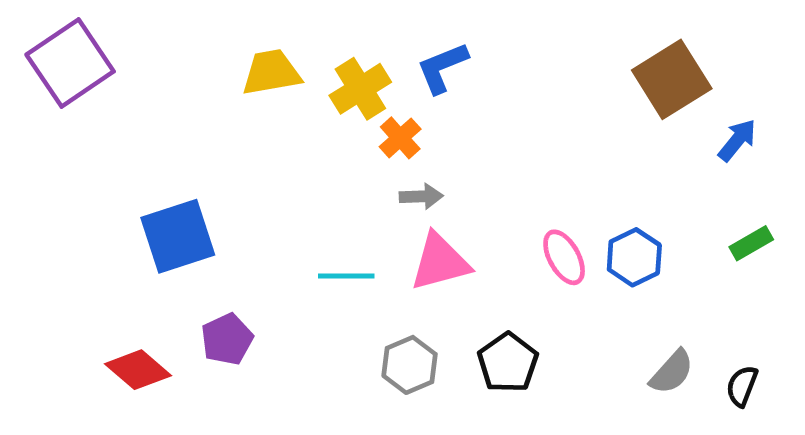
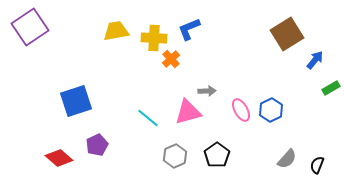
yellow cross: (360, 89) -> (154, 38), turned 35
gray arrow: (421, 196) -> (207, 91), moved
green rectangle: (751, 243) -> (331, 88), moved
cyan line: (346, 276) -> (148, 118), turned 40

